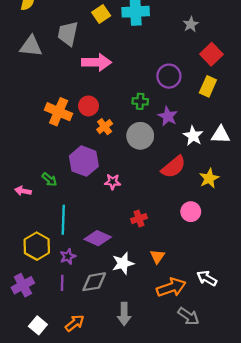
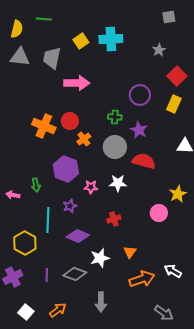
gray triangle: (31, 46) -> (20, 57), moved
white star: (193, 136) -> (118, 183), moved, turned -30
red semicircle: (174, 167) -> (144, 161), moved, turned -125
yellow star: (209, 178) -> (178, 194), moved
green arrow: (49, 179) -> (36, 185), turned 40
purple star: (68, 256) -> (70, 206), moved
gray diamond: (94, 282) -> (75, 274), turned 30
gray arrow: (188, 316) -> (164, 313), moved

